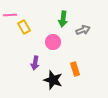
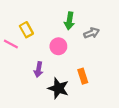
pink line: (10, 15) -> (11, 44), moved, turned 32

